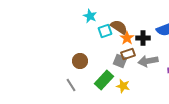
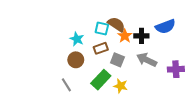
cyan star: (90, 16) -> (77, 39), moved
cyan square: (105, 31) -> (102, 29), turned 32
brown rectangle: (128, 54) -> (101, 48), moved
gray arrow: (148, 61) -> (147, 60), turned 36

